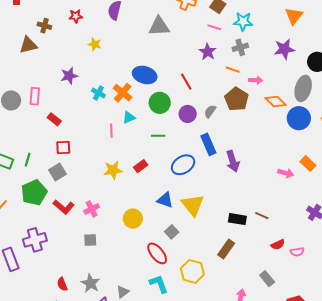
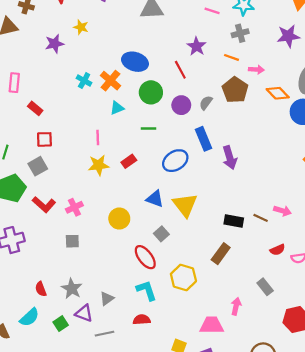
purple star: (208, 52) -> (197, 46), moved
purple star: (69, 76) -> (55, 44), moved
pink line: (111, 131) -> (98, 137), moved
pink arrow: (286, 173) -> (282, 211), moved

